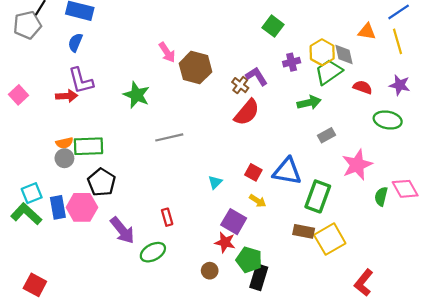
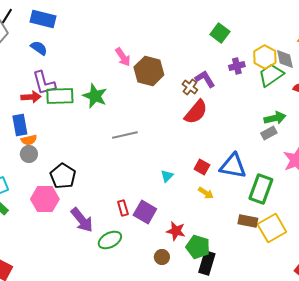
blue semicircle: (75, 42) -> (39, 48), turned 102
green arrow: (309, 103) -> (275, 118), moved
green rectangle: (88, 146) -> (60, 96), moved
blue rectangle: (58, 207) -> (20, 125), moved
purple square: (234, 222) -> (145, 212), moved

